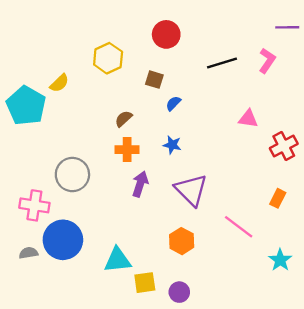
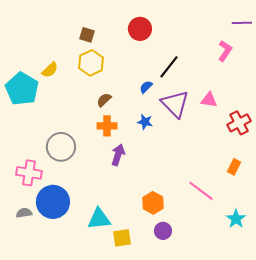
yellow hexagon: (108, 58) -> (91, 63), moved
black line: (222, 63) -> (169, 67), moved, turned -35
brown square: (154, 80) -> (87, 35), moved
purple triangle: (191, 190) -> (175, 104), moved
purple circle: (179, 292) -> (163, 231), moved

